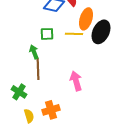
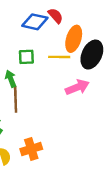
pink arrow: (76, 81) -> (77, 87), moved, turned 84

